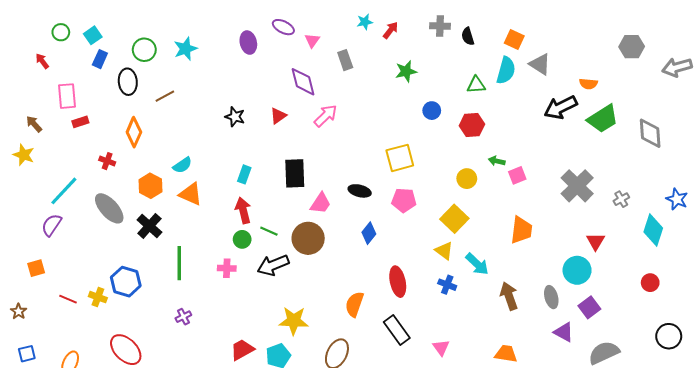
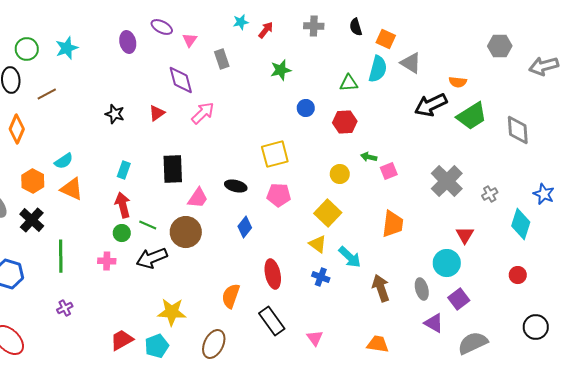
black semicircle: (468, 36) -> (356, 27), moved

